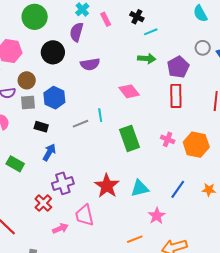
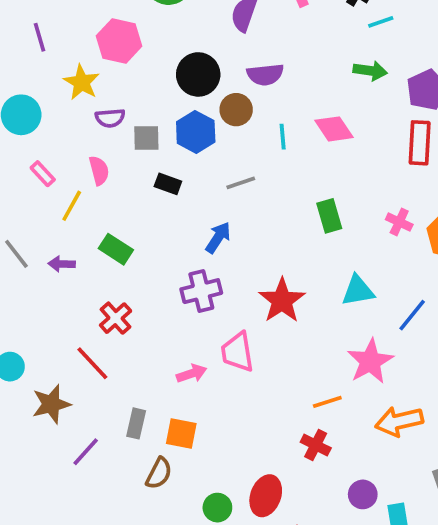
black circle: (53, 52) -> (198, 74), moved
brown circle: (27, 80) -> (236, 110), moved
cyan line: (100, 115) -> (283, 137), moved
green rectangle: (130, 138) -> (329, 216), size x0.7
blue arrow: (49, 152) -> (218, 238), moved
cyan triangle: (140, 188) -> (358, 291), moved
red cross: (43, 203) -> (116, 318), moved
pink star: (157, 216) -> (370, 361), size x1.4

